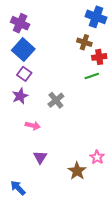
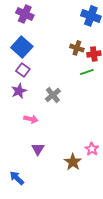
purple cross: (20, 23) -> (25, 14), moved
brown cross: (84, 42) -> (77, 48), moved

